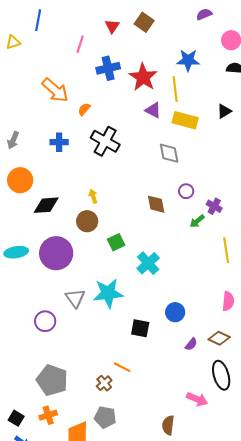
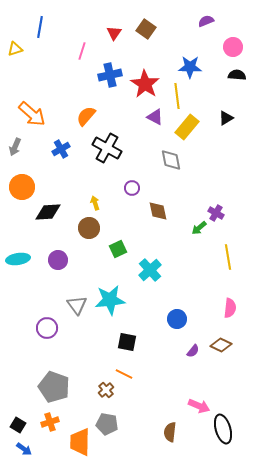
orange arrow: (55, 90) -> (32, 114), moved
orange semicircle: (84, 109) -> (86, 116), size x1.5
yellow rectangle: (185, 120) -> (187, 127), turned -65
blue cross: (59, 142) -> (61, 149), turned -30
purple circle: (186, 191) -> (132, 188), moved
purple circle: (56, 253) -> (58, 260), size x0.6
black square: (140, 328) -> (127, 342), moved
black ellipse: (221, 375) -> (223, 429), moved

